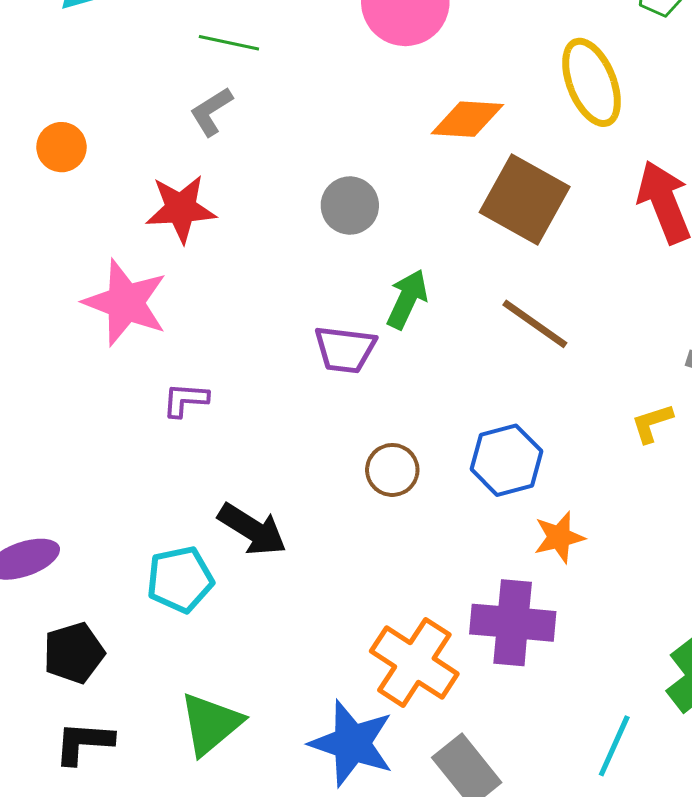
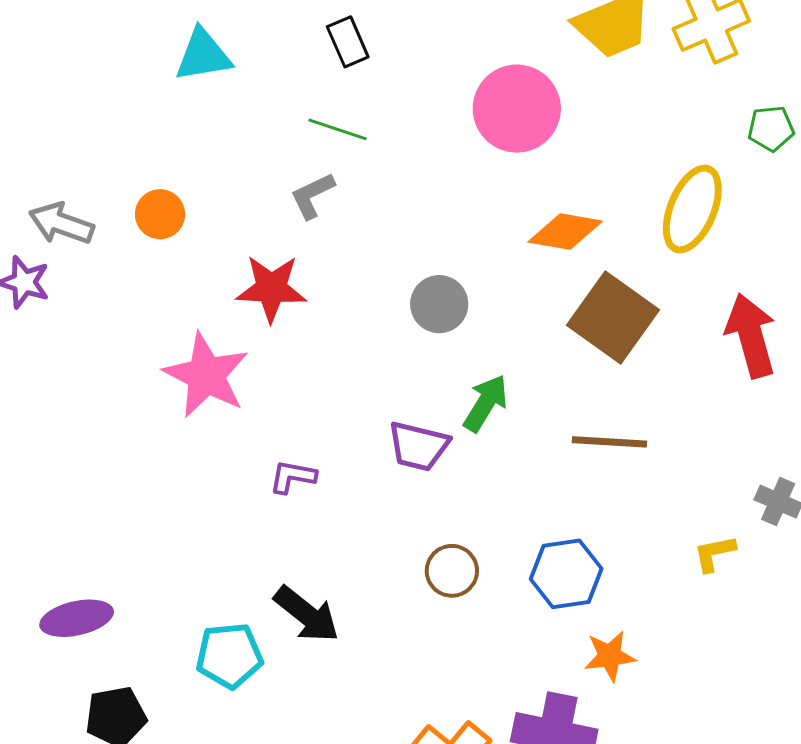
yellow ellipse: (592, 82) -> (692, 209), turned 38
brown line: (535, 324) -> (609, 442), turned -38
purple L-shape: (185, 400) -> (293, 477), moved

